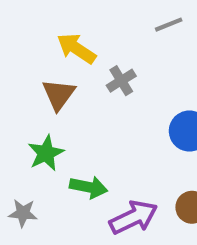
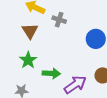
gray cross: (121, 81) -> (59, 20), turned -32

